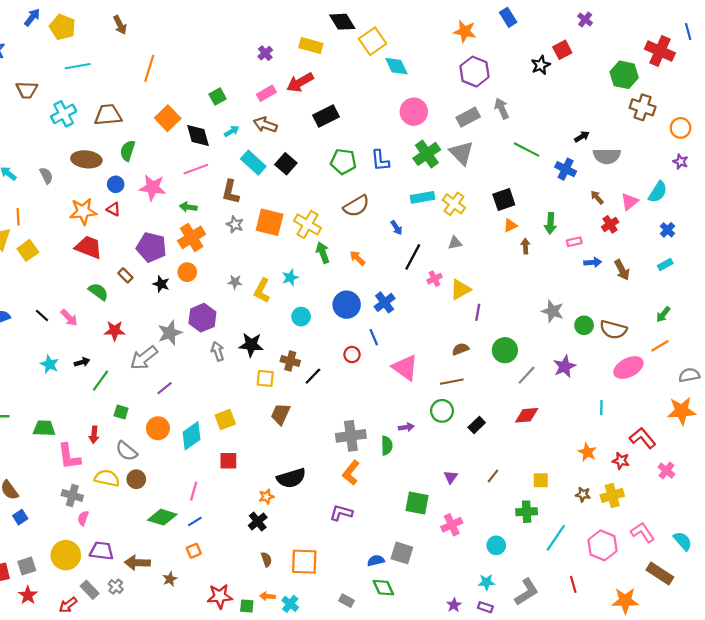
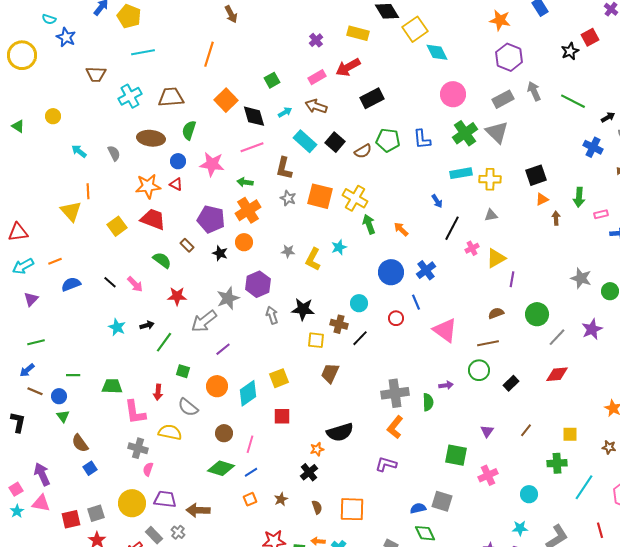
brown arrow: (120, 25) -> (231, 14), moved
green line: (527, 150) -> (573, 101), moved
yellow cross: (454, 204) -> (490, 179), turned -35
brown semicircle: (356, 206) -> (363, 151), moved, size x0.7
yellow square: (28, 250) -> (117, 226), moved
cyan circle: (301, 317) -> (359, 303), moved
brown circle: (136, 479) -> (224, 433), moved
brown star: (170, 579) -> (281, 499), moved

